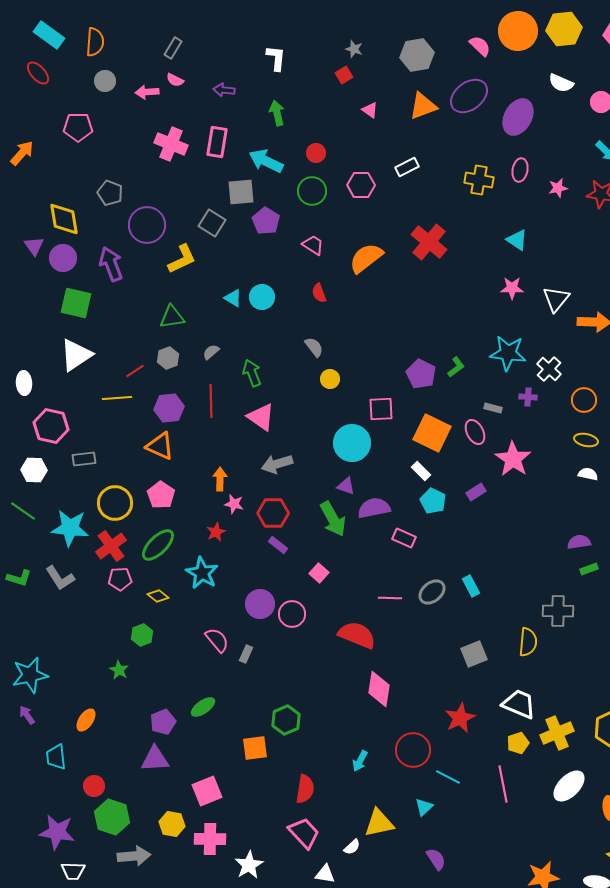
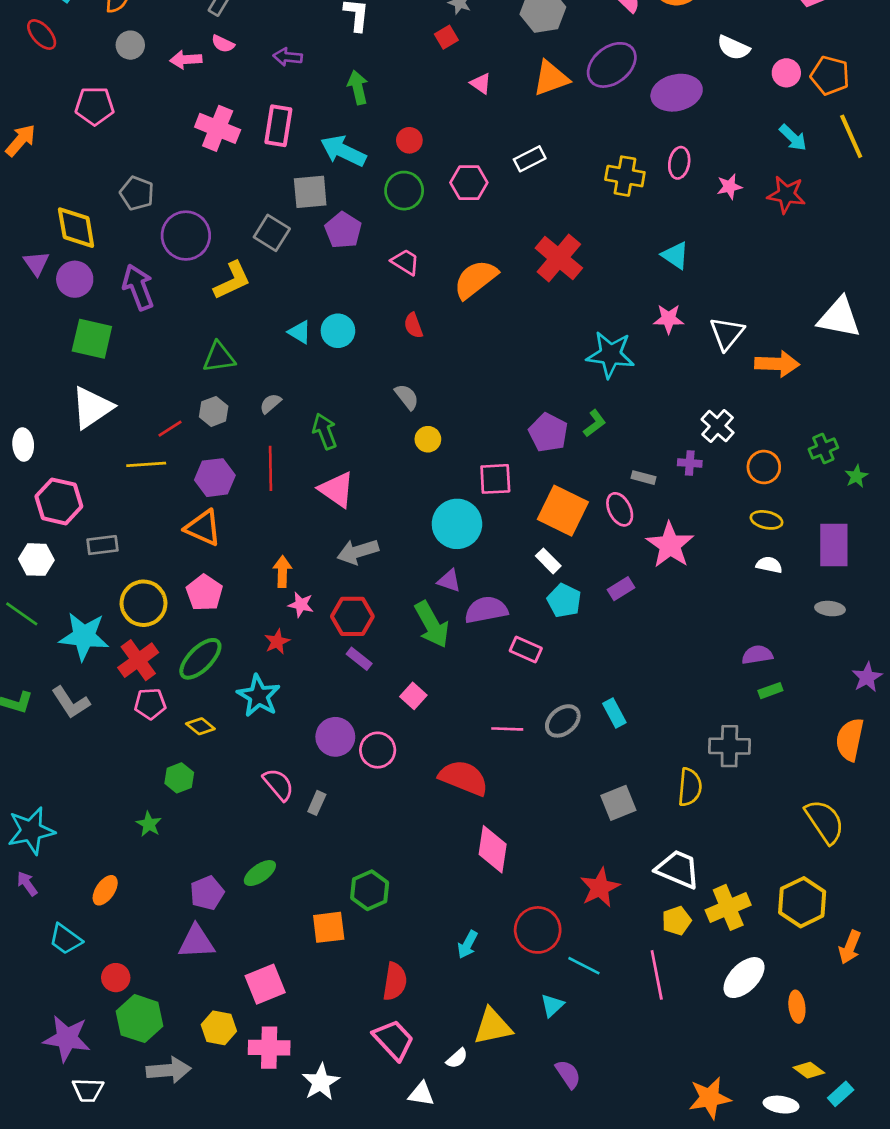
purple ellipse: (518, 117) -> (677, 93), turned 48
cyan star: (508, 353) -> (610, 355), moved
cyan trapezoid: (56, 757) -> (65, 939), turned -48

